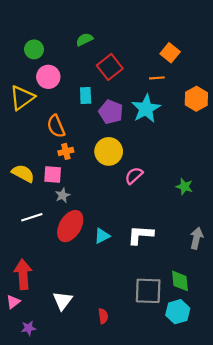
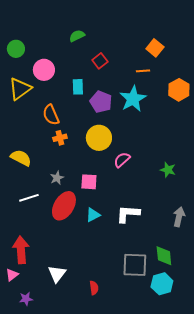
green circle: (34, 49) -> (16, 49), moved
red square: (110, 67) -> (100, 61), size x0.7
pink square: (53, 174) -> (89, 182), moved

